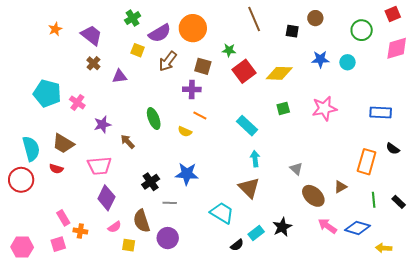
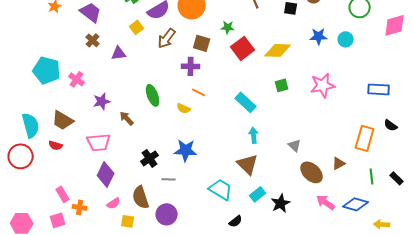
yellow square: (138, 50) -> (137, 27), turned 32
cyan rectangle: (256, 233) -> (258, 194), moved

